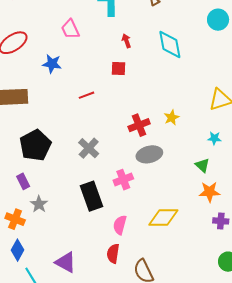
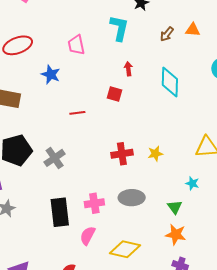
gray cross: (89, 148) -> (55, 158), moved
gray ellipse: (149, 154) -> (132, 198), moved
pink semicircle: (120, 225) -> (88, 236), moved

